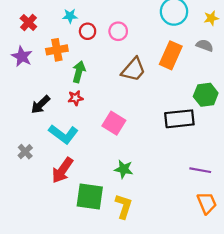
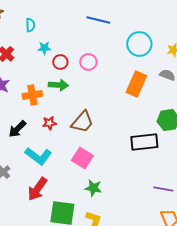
orange cross: (57, 50) -> (32, 95), moved
brown trapezoid: (134, 70) -> (82, 122), moved
green arrow: (79, 72) -> (58, 85), moved, turned 78
pink square: (114, 123) -> (82, 158), moved

